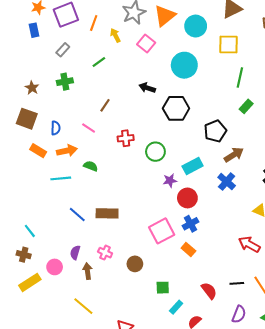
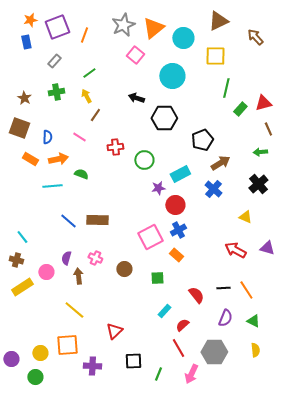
yellow arrow: (115, 35) -> (86, 96), moved
green rectangle: (246, 106) -> (240, 109), moved
green square: (163, 288) -> (157, 278), moved

